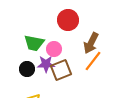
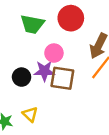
green trapezoid: (34, 43) -> (32, 24), moved
brown square: (61, 70) -> (62, 78), turned 30

